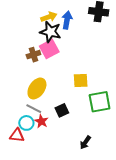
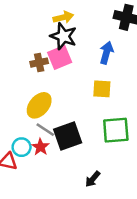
blue arrow: (67, 20) -> (107, 53), moved
yellow square: (81, 81) -> (102, 89), moved
gray line: (34, 109) -> (45, 130), moved
black square: (62, 110) -> (68, 136), size x1.6

